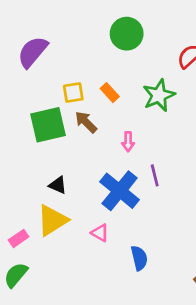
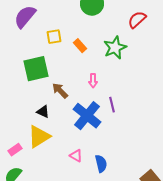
yellow square: (73, 93) -> (54, 37), moved
brown arrow: (86, 122) -> (60, 91), moved
pink triangle: (100, 233) -> (76, 156), moved

